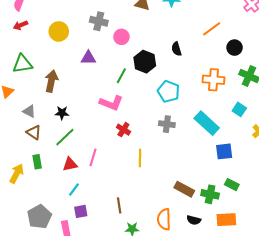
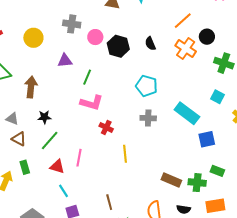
black hexagon: (145, 62) -> (118, 46), moved
green line: (121, 76) -> (87, 77), moved
orange cross: (214, 80) -> (186, 48), moved, turned 35
red triangle: (70, 164) -> (57, 167), turned 35
cyan line: (74, 190) -> (64, 191), turned -64

